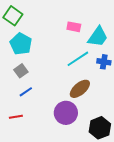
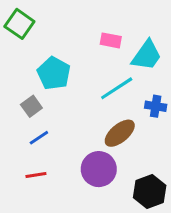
cyan pentagon: (21, 44) -> (54, 73), moved
blue cross: (104, 62) -> (156, 106), moved
red line: (16, 117) -> (36, 175), moved

